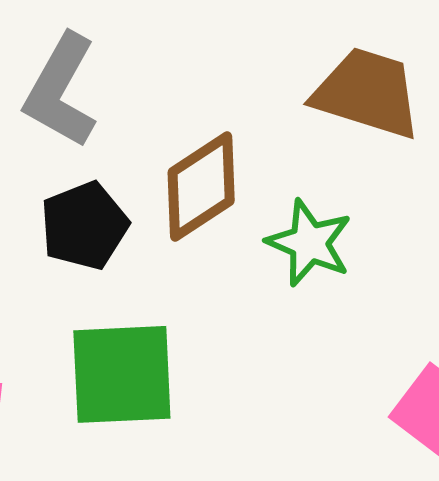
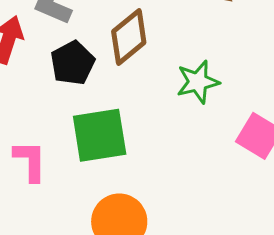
green star: (309, 243) -> (198, 82), moved, turned -30

